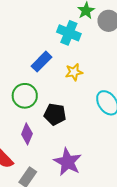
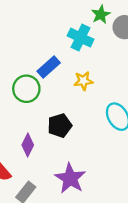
green circle: (25, 96) -> (26, 89), moved
black pentagon: (55, 114) -> (60, 126), turned -30

